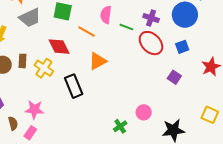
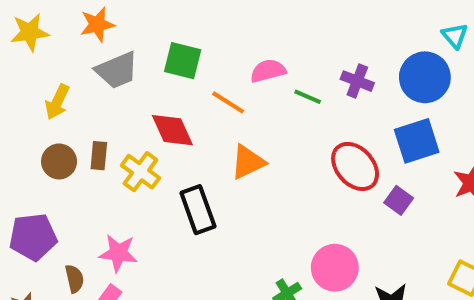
pink semicircle: (106, 15) -> (268, 71), turned 66
red ellipse: (151, 43) -> (355, 166), moved
blue square: (182, 47) -> (417, 141), size x1.6
pink circle: (144, 112) -> (335, 268), size x1.5

